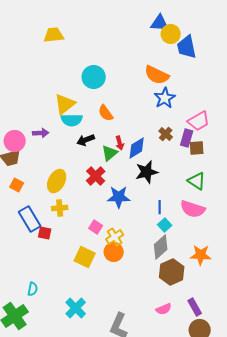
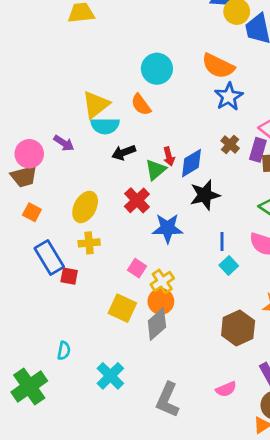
cyan circle: (94, 77) -> (157, 69), moved
orange semicircle: (106, 113) -> (141, 105), moved
purple arrow: (41, 133) -> (64, 143), turned 35
gray diamond: (161, 247) -> (157, 324), moved
cyan semicircle: (33, 289) -> (64, 351), moved
pink semicircle: (164, 309) -> (226, 389), moved

